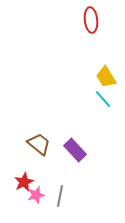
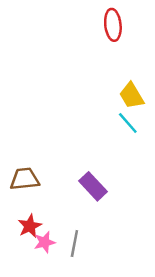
brown trapezoid: (39, 144) -> (25, 179), moved, turned -45

